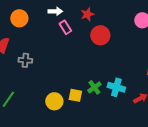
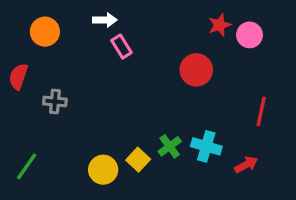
red star: (87, 14) -> (220, 25), moved
red circle: (100, 35) -> (196, 70), moved
yellow square: (75, 95) -> (138, 160), turned 32

